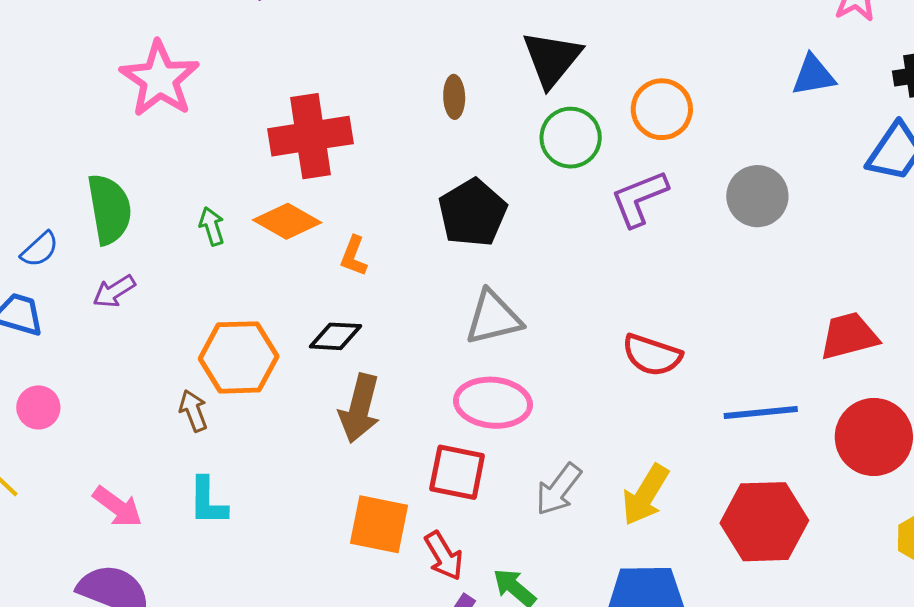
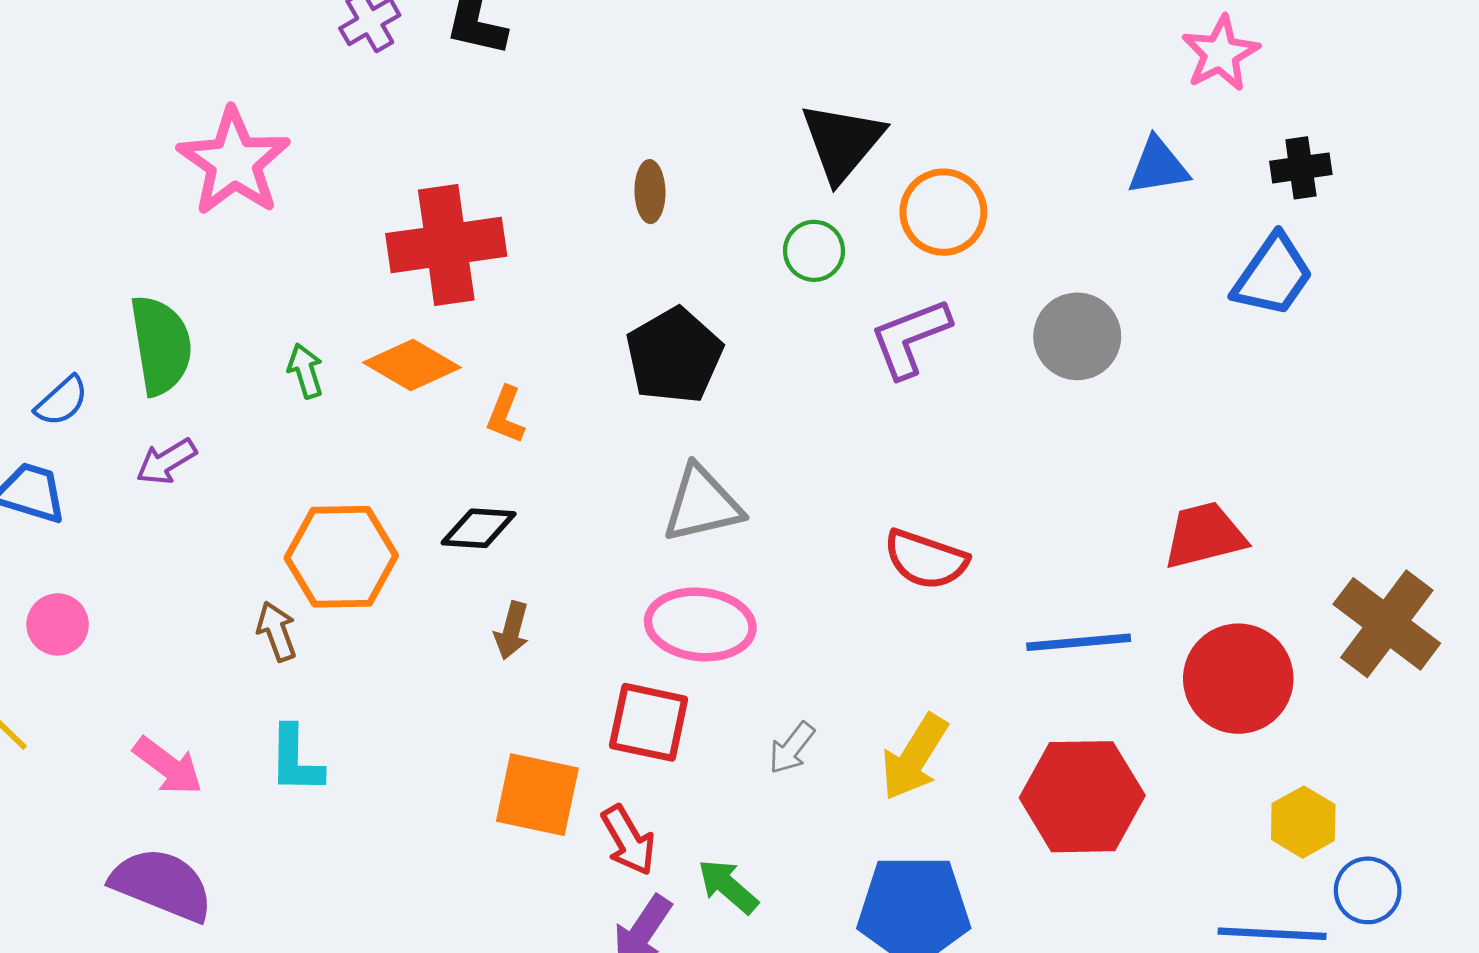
black triangle: (552, 59) -> (842, 142), moved
green circle: (571, 138) -> (814, 251), size x0.7
brown arrow: (360, 408) -> (512, 630), size x0.6
gray arrow: (558, 489) -> (792, 748), size x0.7

